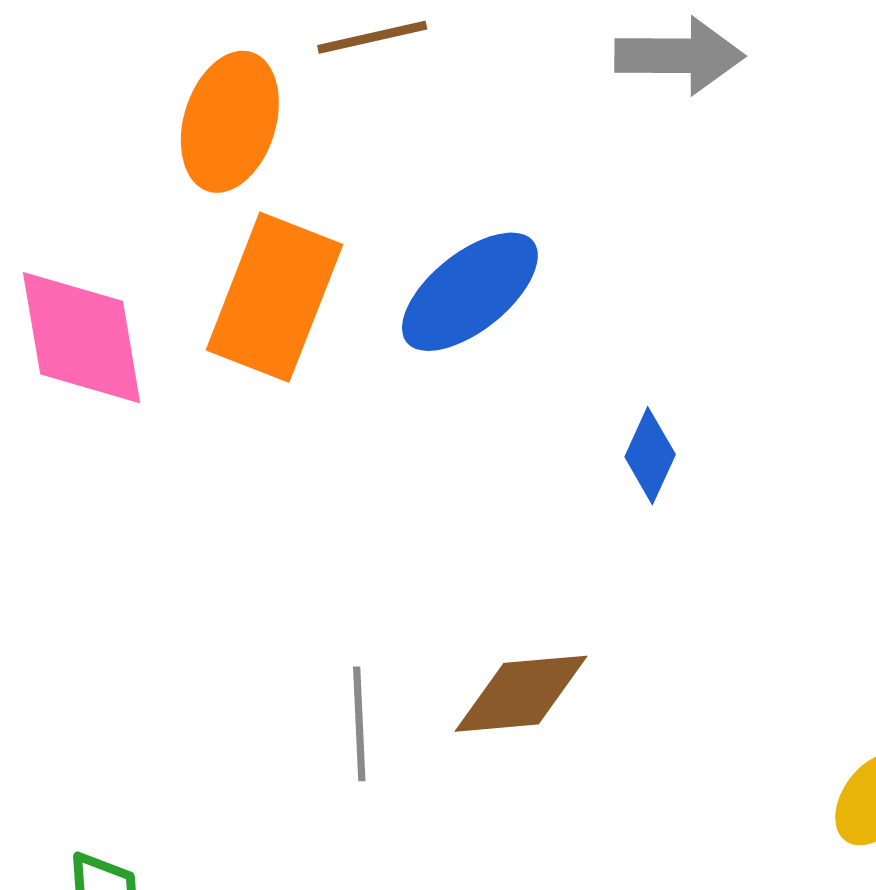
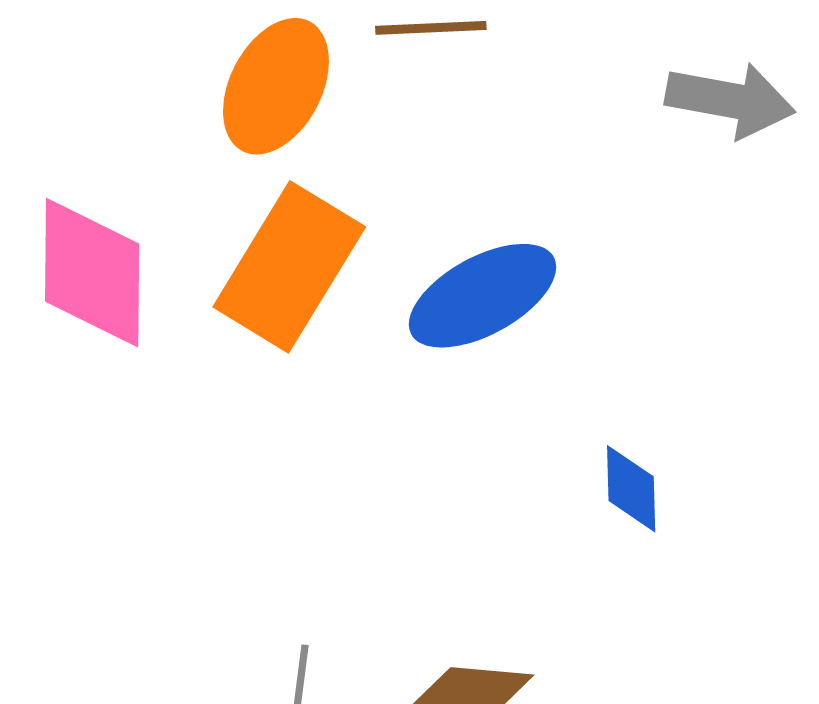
blue diamond: (650, 456) -> (631, 489), turned -36

